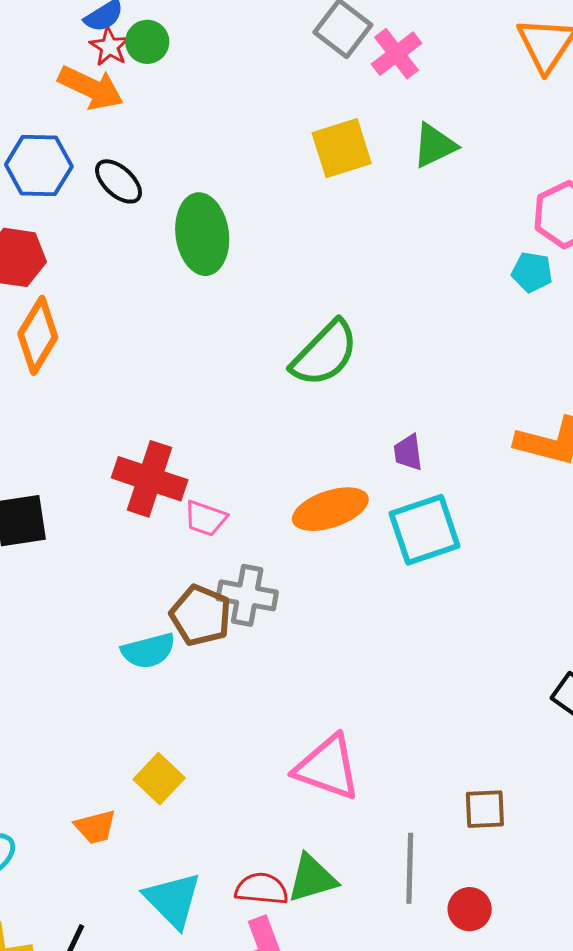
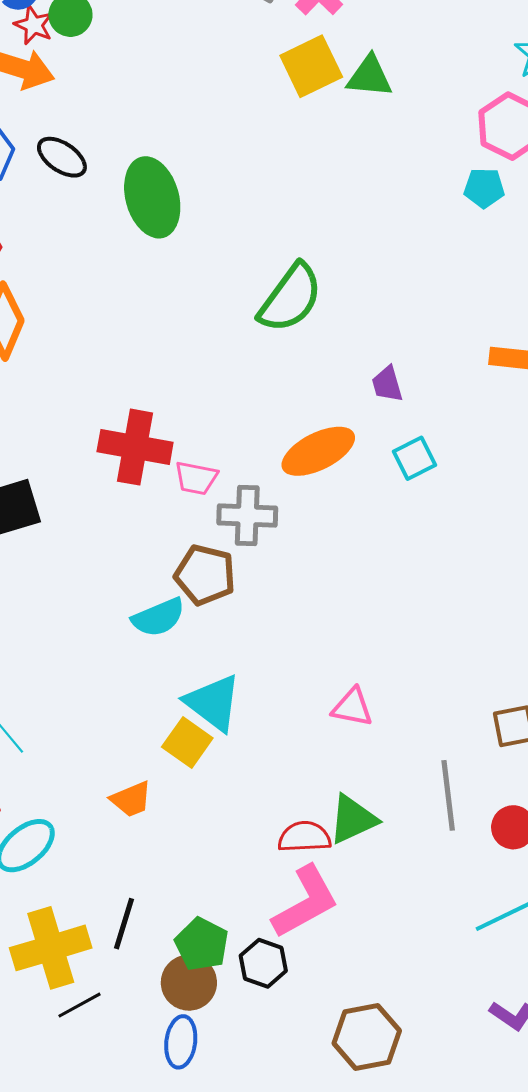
green triangle: (434, 145) -> (370, 76), turned 39
yellow square: (342, 148) -> (311, 66), moved
cyan square: (425, 530) -> (415, 458), size x0.6
gray cross: (247, 595) -> (247, 516), moved
pink triangle: (327, 767) -> (352, 707), size x0.6
cyan triangle: (173, 900) -> (213, 703), moved

